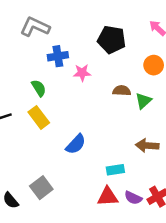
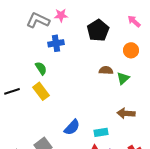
black pentagon: (111, 40) -> (98, 30), turned 30
pink star: (82, 73) -> (61, 15), moved
blue semicircle: (76, 144) -> (72, 127), moved

